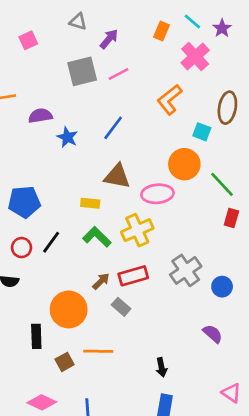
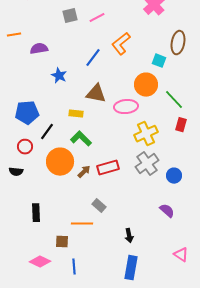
gray square: (82, 71) -> (70, 16), size x0.7
orange L-shape: (170, 100) -> (121, 44), moved
blue star: (67, 137) -> (59, 76), moved
yellow cross: (137, 230) -> (146, 134), moved
black line: (51, 242) -> (47, 132), moved
gray rectangle: (121, 307) -> (99, 206), moved
orange circle: (69, 309) -> (60, 162), moved
brown square: (65, 362) -> (62, 242), moved, turned 32

